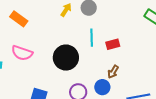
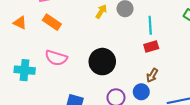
cyan line: (92, 38) -> (150, 25), moved

